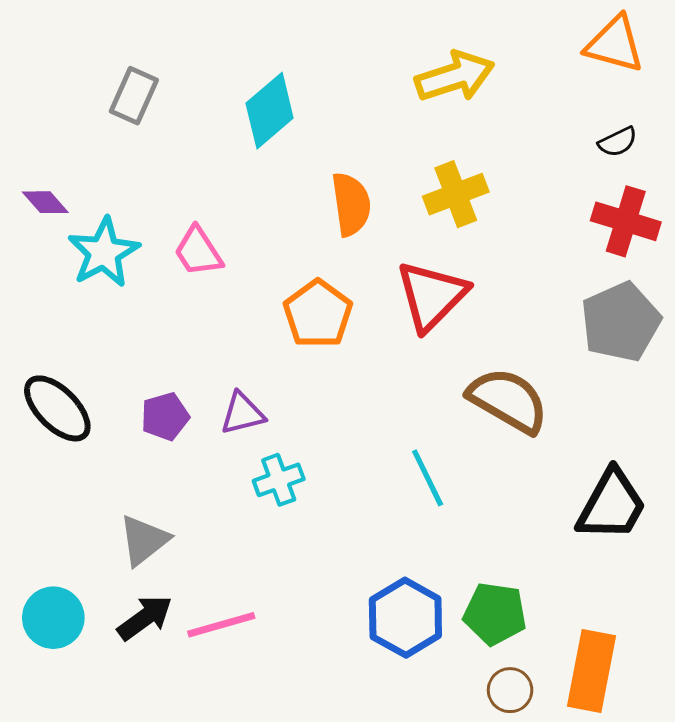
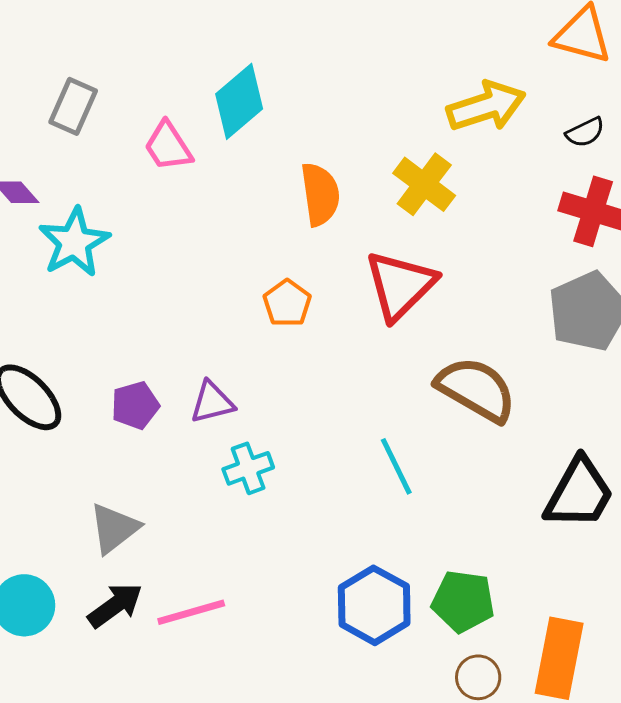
yellow arrow: (455, 76) -> (486, 106), moved
gray rectangle: (134, 96) -> (73, 106), moved
yellow cross: (456, 194) -> (424, 184), turned -32
pink trapezoid: (198, 251) -> (168, 146), moved
orange pentagon: (318, 314) -> (287, 303), size x0.7

